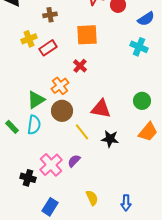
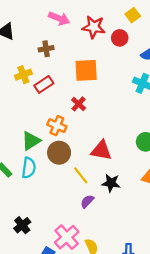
orange cross: (60, 86) -> (57, 126), turned -30
purple semicircle: (74, 161) -> (87, 201), moved
pink cross: (51, 165) -> (67, 237), moved
black cross: (28, 178) -> (22, 225), turned 35

